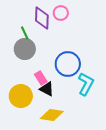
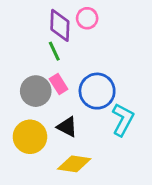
green line: (25, 33) -> (54, 51), moved
gray circle: (25, 49) -> (36, 91), moved
pink rectangle: (41, 78) -> (59, 84), moved

